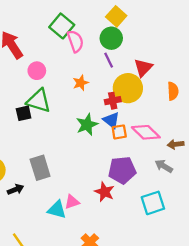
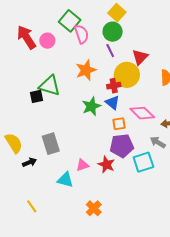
pink circle: (37, 71) -> (47, 41), moved
orange star: (81, 83) -> (86, 70), size x1.5
orange square: (119, 132) -> (119, 124), moved
pink triangle: (72, 202) -> (82, 165), moved
cyan square: (153, 203) -> (143, 162), moved

